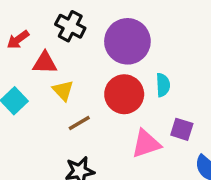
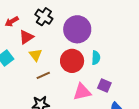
red triangle: (45, 63) -> (26, 37), turned -42

